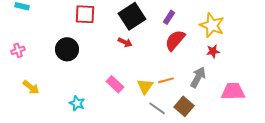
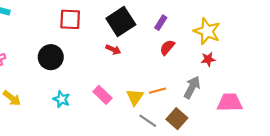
red semicircle: (175, 40) -> (167, 47), size x0.7
cyan star: (77, 103) -> (62, 99), moved

